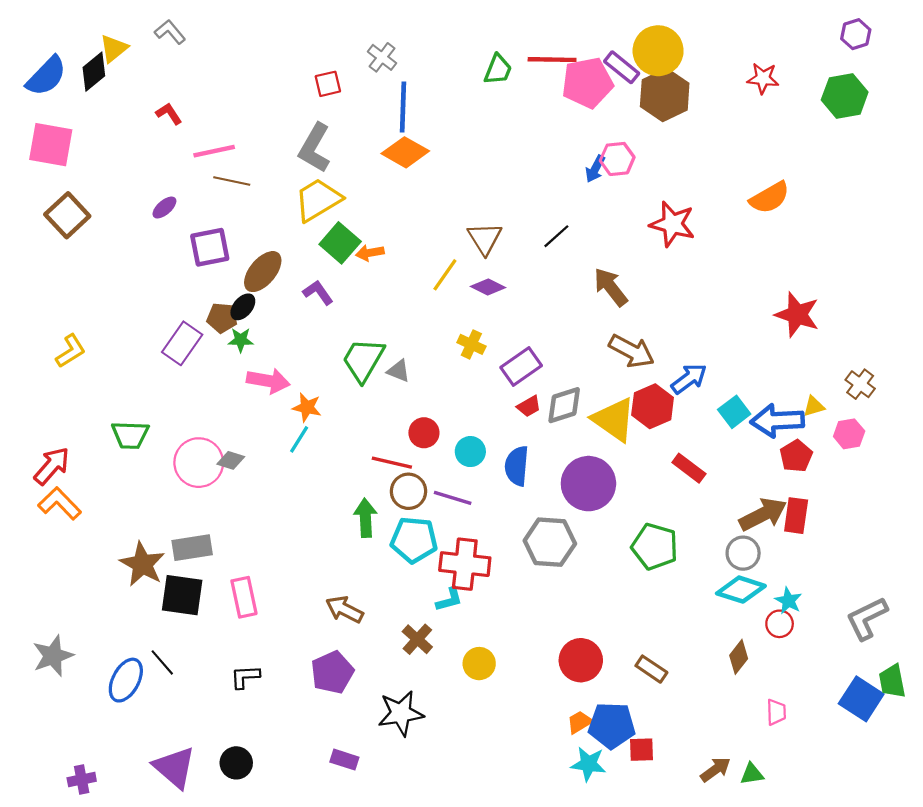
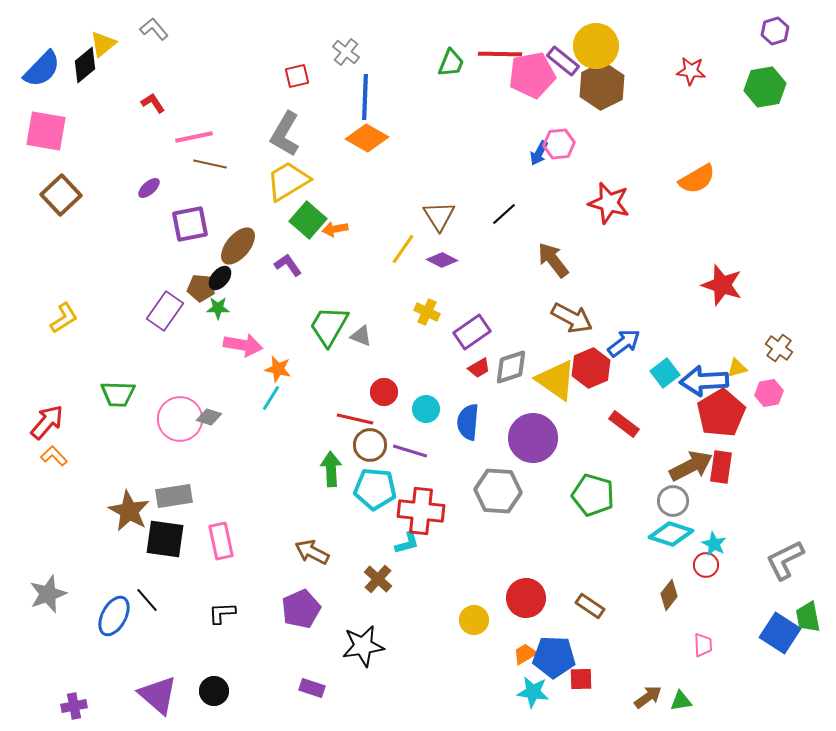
red pentagon: (796, 456) -> (721, 413), size x1.6
orange L-shape: (60, 503) -> (54, 456), size x0.7
yellow circle: (479, 664) -> (474, 620), moved

